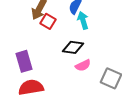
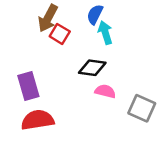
pink semicircle: (83, 65) -> (105, 91), turned -140

